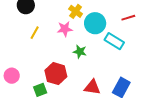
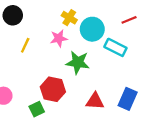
green star: (80, 52) -> (78, 62), size x1.5

